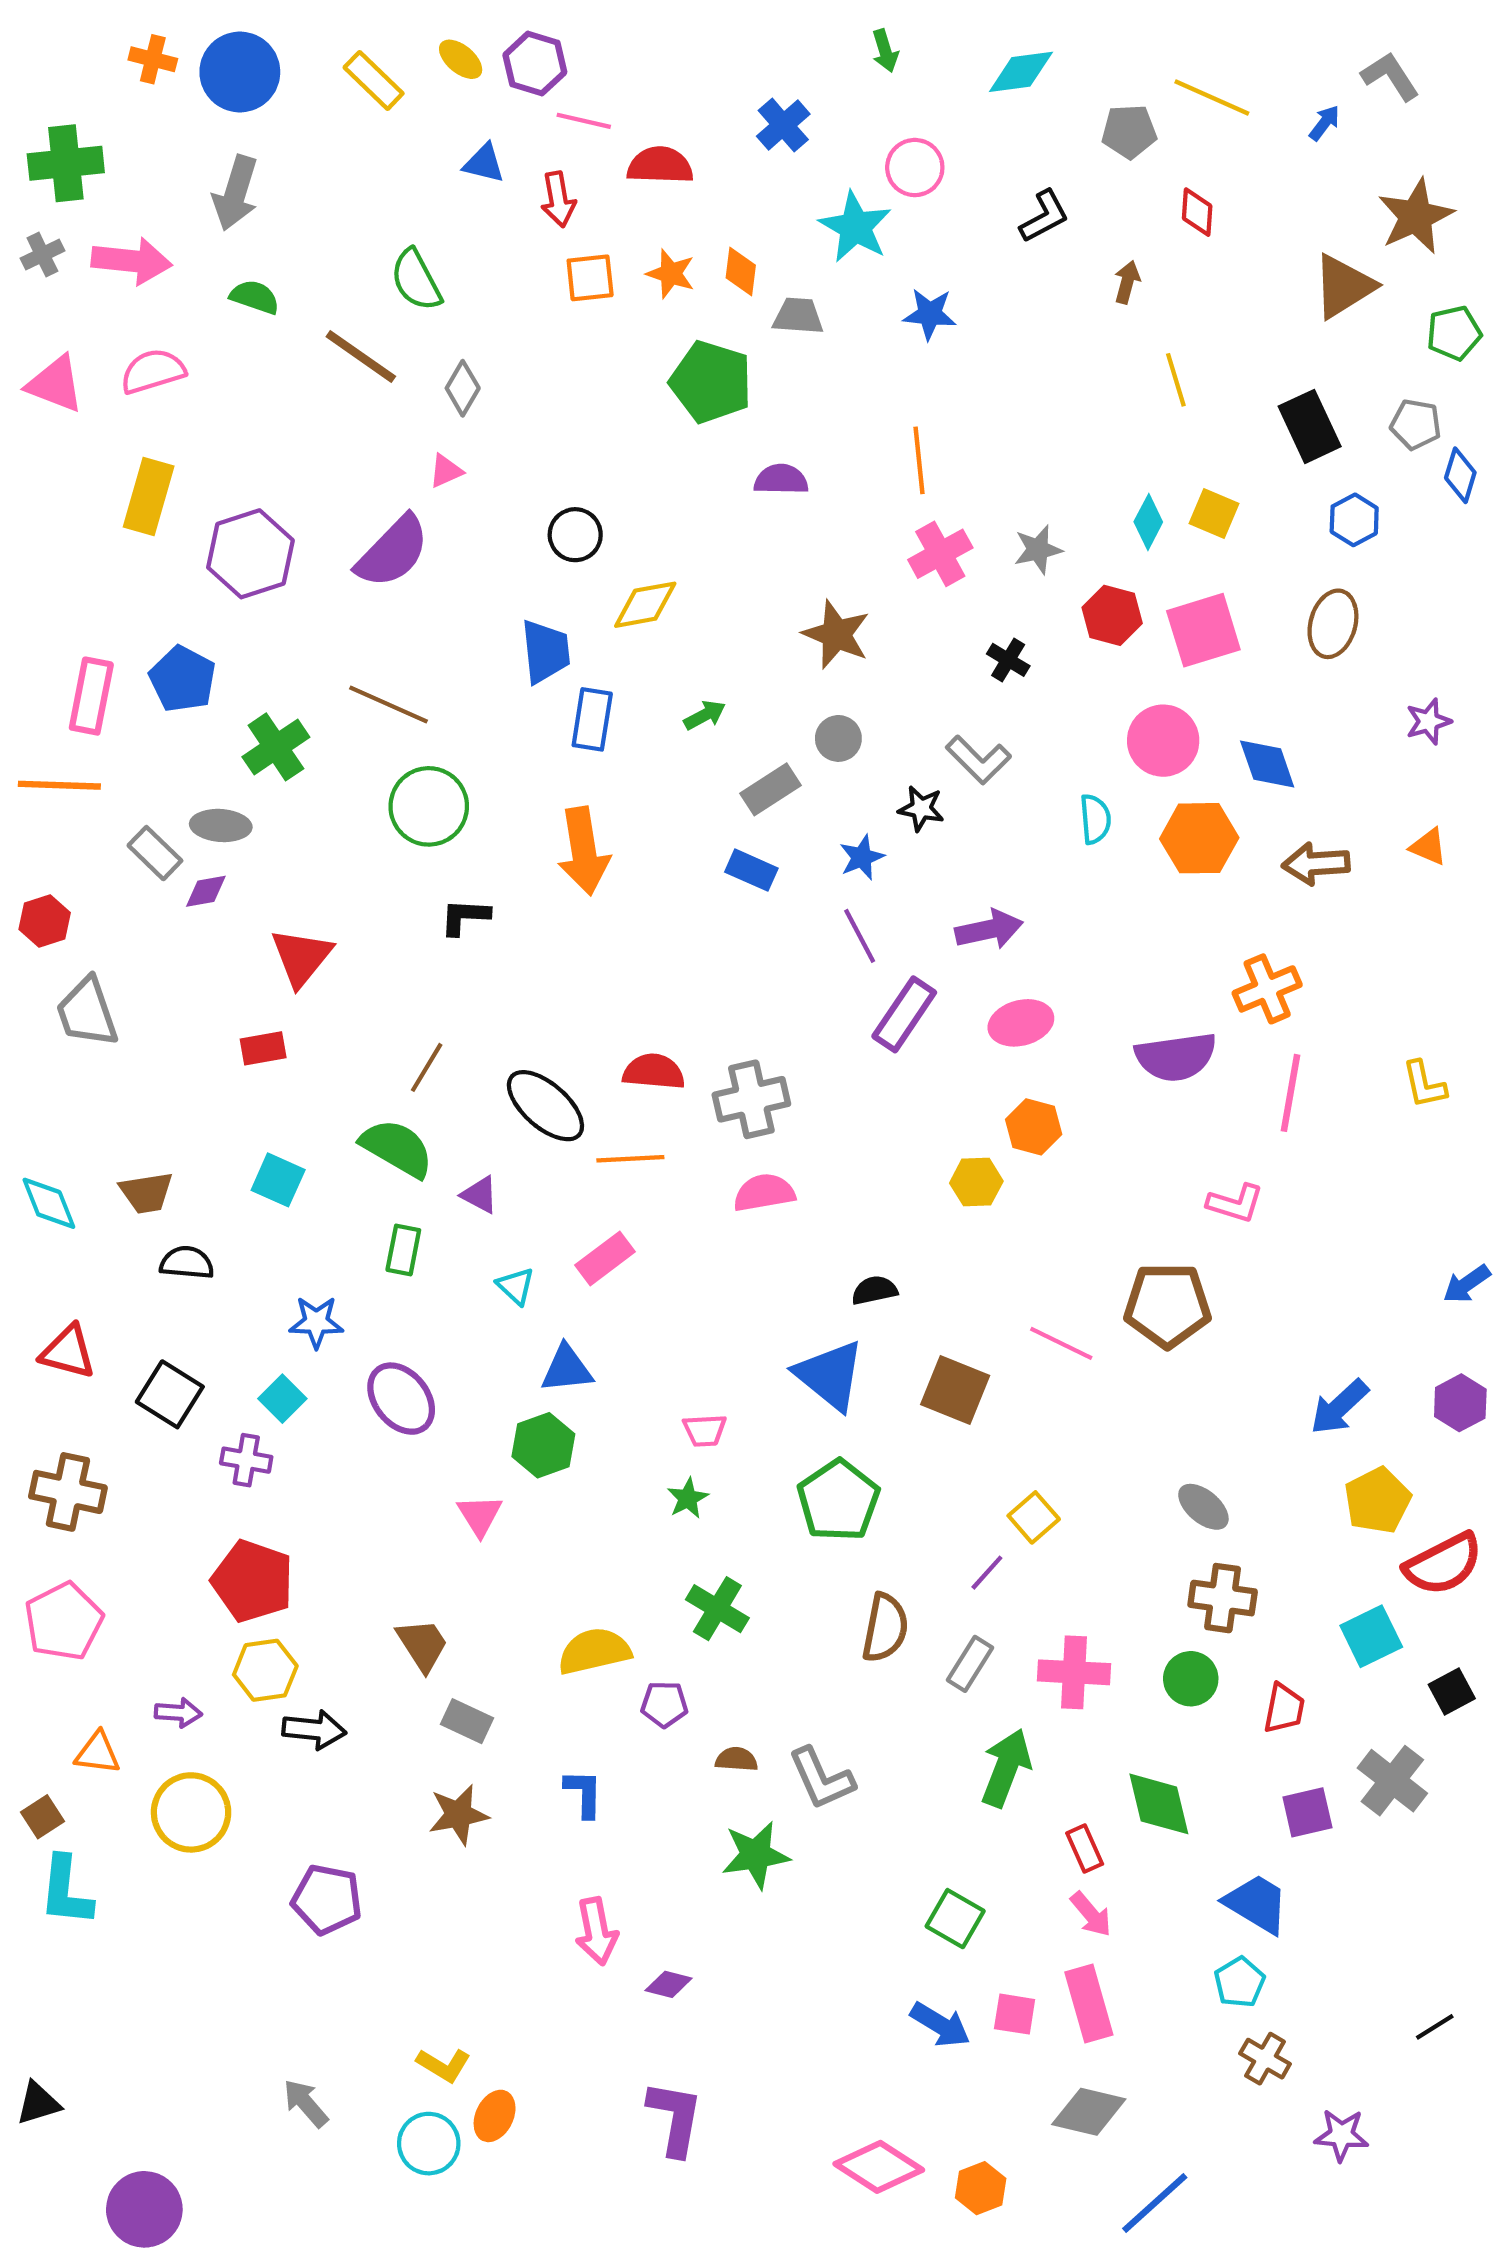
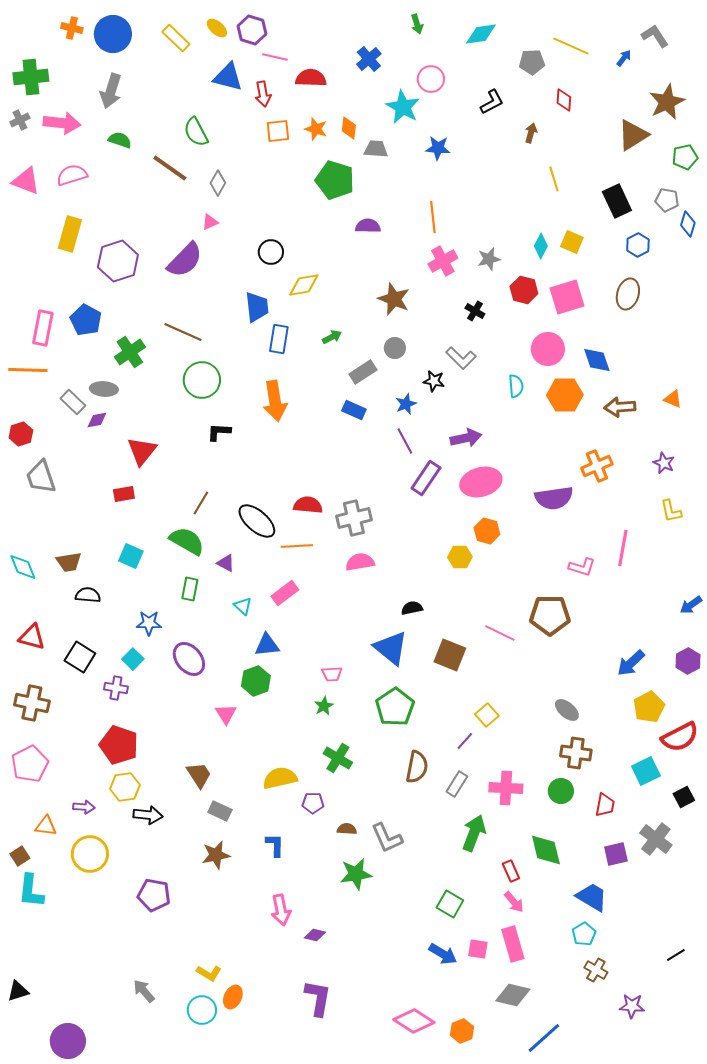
blue triangle: (484, 163) -> (228, 77), size x1.5
purple star: (1428, 721) -> (664, 463), moved, turned -30
pink ellipse: (1021, 1023) -> (481, 482), size x1.4
pink line: (1290, 1093) -> (623, 548), moved

